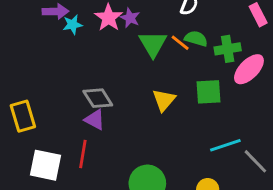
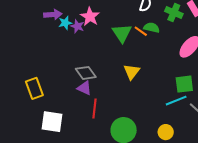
purple star: (130, 18) -> (77, 26), moved
green cross: (228, 49) -> (174, 13), moved, turned 36
green square: (209, 92) -> (184, 84), moved
red line: (83, 154) -> (94, 109), moved

